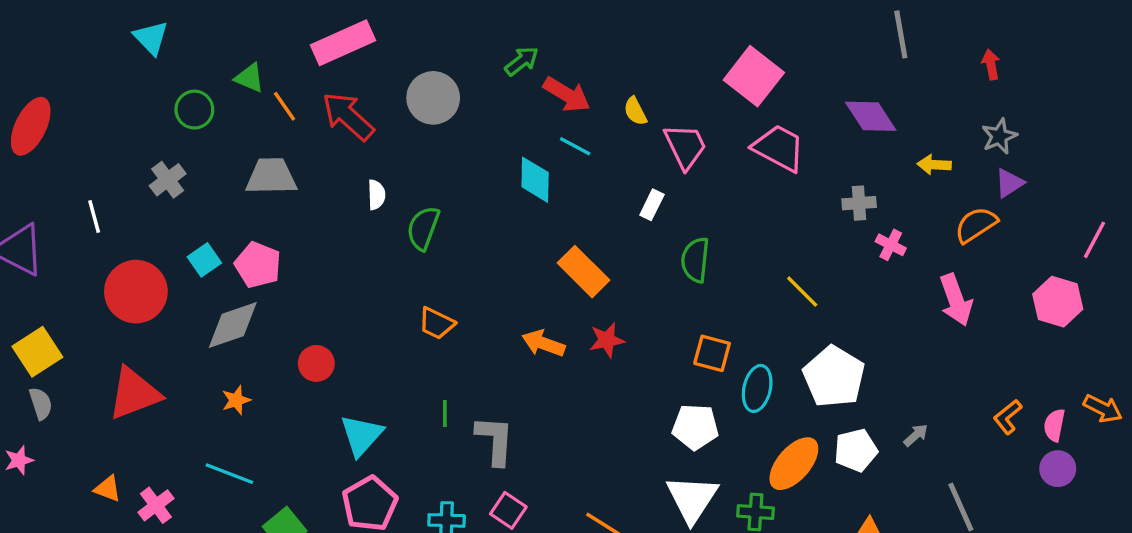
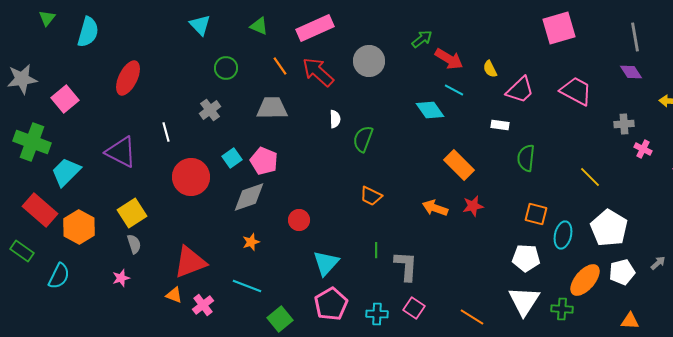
gray line: (901, 34) -> (635, 37), moved
pink square: (754, 76) -> (559, 28), moved, turned 36
green triangle: (249, 78) -> (259, 26), moved
purple diamond: (871, 116) -> (631, 72), size x0.7
pink trapezoid: (685, 146) -> (520, 90), turned 72
cyan diamond: (535, 180) -> (430, 110), turned -36
white rectangle: (652, 205) -> (500, 125), turned 72
red triangle: (134, 393) -> (190, 262), moved

